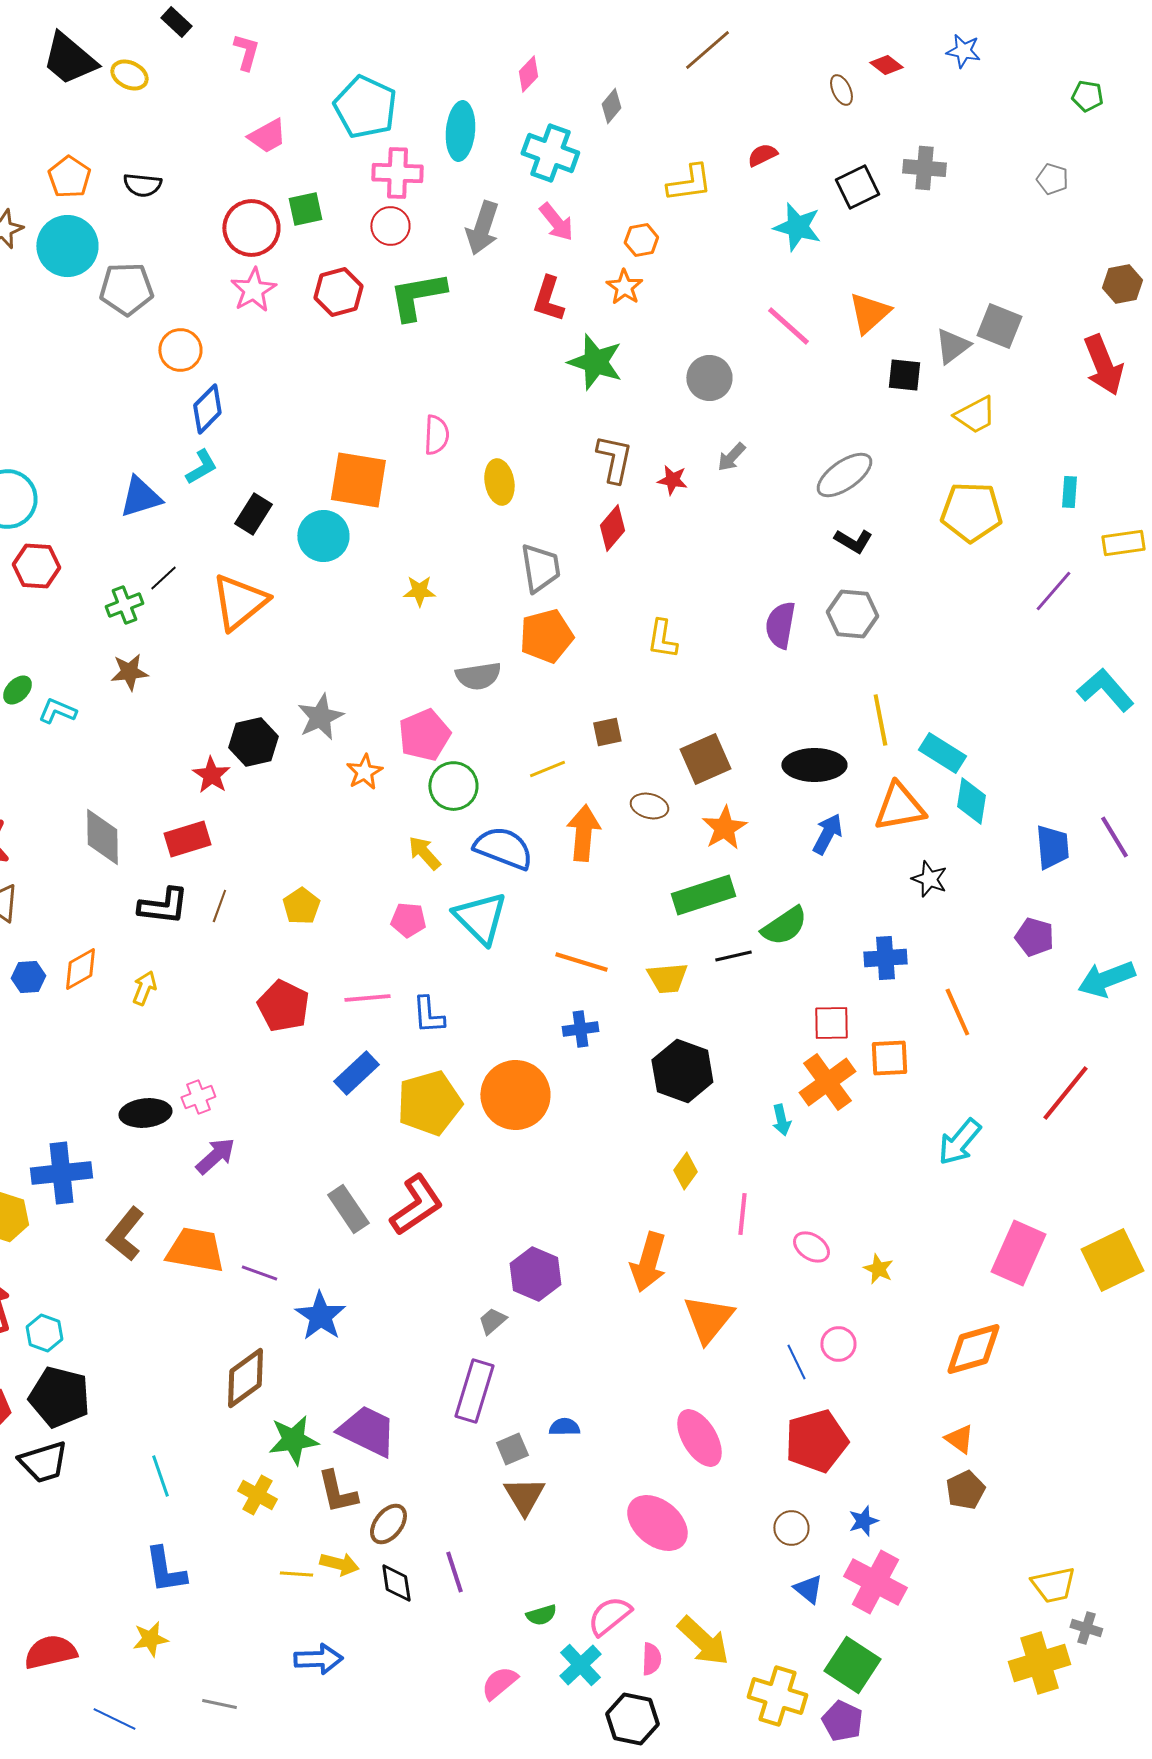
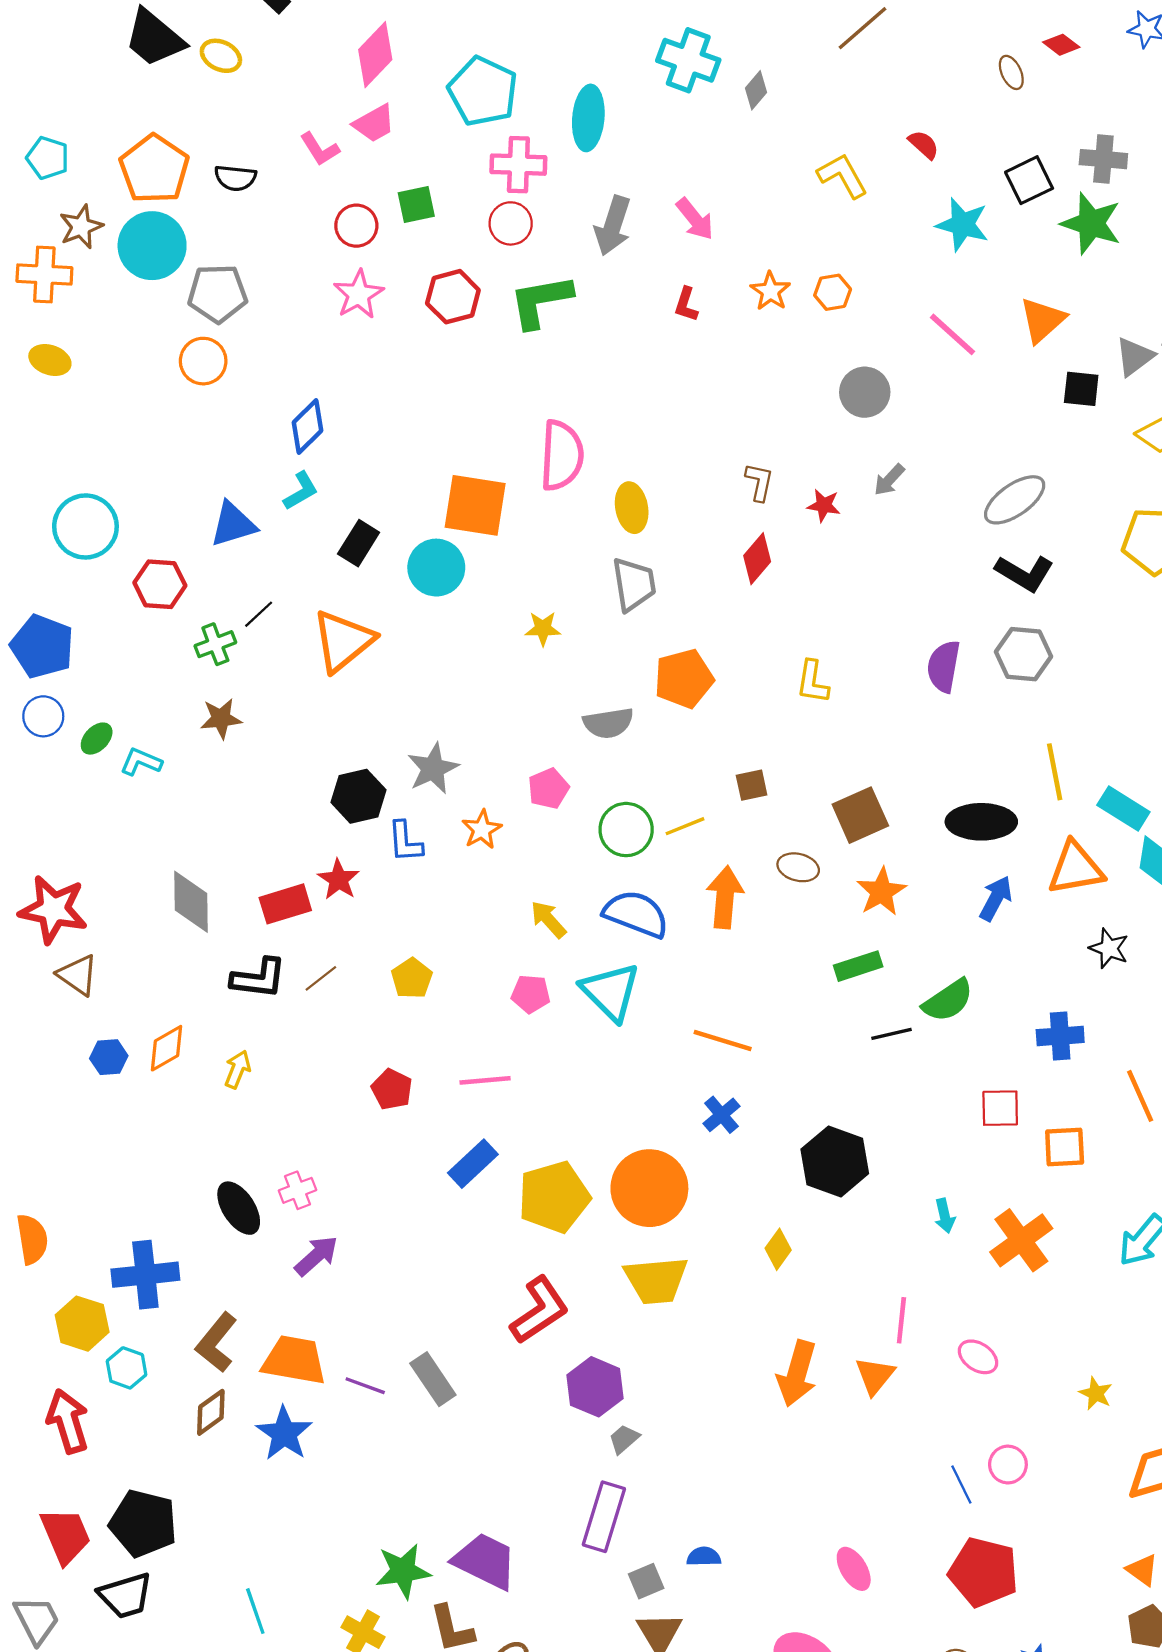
pink L-shape: (246, 52) -> (320, 149), moved, turned 132
pink diamond: (528, 74) -> (375, 55), moved, size x1.6
cyan cross: (550, 153) -> (688, 60), moved
red semicircle: (762, 155) -> (924, 145), turned 68
orange pentagon: (69, 177) -> (154, 169), size x1.5
yellow L-shape: (689, 183) -> (843, 176), turned -111
red circle: (251, 228) -> (356, 226), size x0.7
orange hexagon: (641, 240) -> (833, 292), moved
red L-shape: (548, 299) -> (686, 304), size x0.7
orange circle: (180, 350) -> (203, 361), moved
green star: (595, 362) -> (1091, 223), moved
pink semicircle: (436, 435) -> (562, 455), size x1.6
brown L-shape: (614, 459) -> (759, 482), size x0.7
black L-shape: (853, 541) -> (1025, 573), size x1.4
red hexagon: (36, 566) -> (160, 584), moved
gray trapezoid: (540, 568) -> (634, 584), moved
pink pentagon: (424, 735) -> (548, 788), size x0.7
red star: (211, 775) -> (339, 879), moved
green circle: (453, 786) -> (626, 830), moved
green rectangle: (703, 895) -> (858, 966), size x0.7
brown line: (219, 906) -> (321, 978), turned 32
yellow trapezoid: (667, 978) -> (656, 1280), moved, size x1.4
red pentagon: (283, 1006) -> (392, 1089), size x0.7
blue L-shape: (428, 1015) -> (405, 842), moved
blue cross: (580, 1029) -> (722, 1115), turned -32
orange cross: (827, 1082) -> (1021, 1240), moved
black ellipse: (145, 1113) -> (239, 1208), turned 63
yellow diamond: (685, 1171) -> (778, 1249), moved
gray rectangle: (348, 1209) -> (433, 1379), moved
yellow star: (878, 1269) -> (1096, 1393), moved
purple hexagon: (535, 1274) -> (595, 1387), moved
blue star: (320, 1316) -> (284, 1433), moved
orange triangle: (708, 1319) -> (875, 1376), moved, size x0.7
cyan hexagon: (44, 1333) -> (127, 1368), moved
brown diamond: (245, 1378) -> (211, 1412), moved, size x0.7
pink ellipse: (699, 1438) -> (854, 1569), size x0.7
red pentagon: (816, 1441) -> (984, 1572), turned 30

